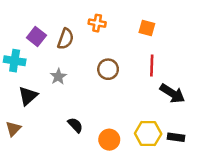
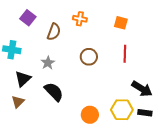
purple square: (36, 36) -> (28, 18), moved
black arrow: (172, 93) -> (142, 89), moved
black semicircle: (75, 125) -> (54, 92), moved, size x1.5
brown triangle: (13, 129) -> (18, 102), moved

